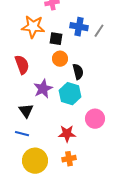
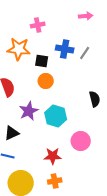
black semicircle: (78, 72) -> (95, 99), moved
black triangle: (26, 111) -> (12, 133), turned 42

